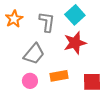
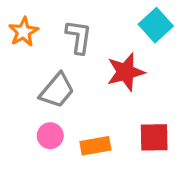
cyan square: (75, 15) -> (156, 25), moved
orange rectangle: (59, 76) -> (95, 146), moved

